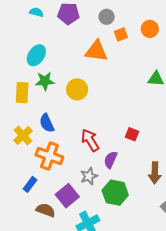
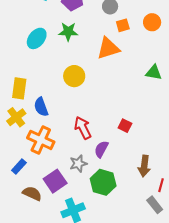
orange triangle: (96, 51) -> (108, 48), moved, turned -30
green star: (45, 81) -> (68, 32), moved
yellow rectangle: (22, 93) -> (19, 88), moved

